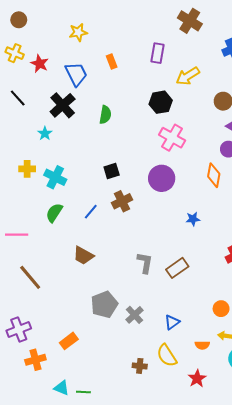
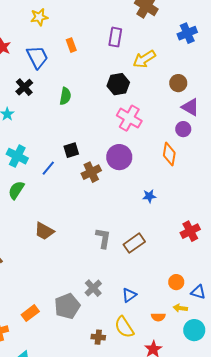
black cross: (63, 105) -> (24, 87), size x0.7
brown cross: (122, 201) -> (91, 172), moved
blue line: (91, 212) -> (48, 168), moved
gray pentagon: (104, 304) -> (67, 306), moved

